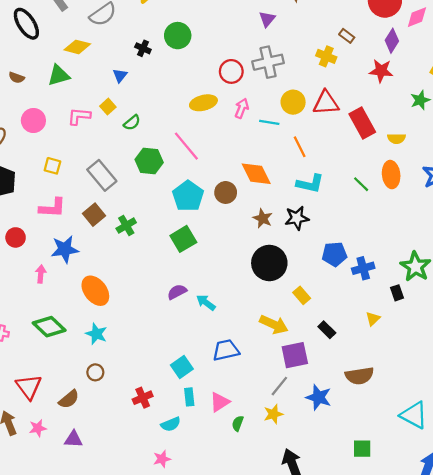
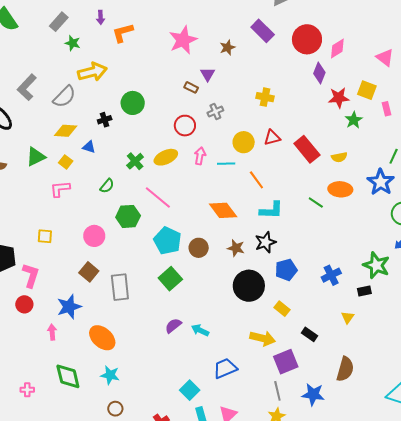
brown rectangle: (347, 36) -> (191, 87), moved
yellow diamond: (77, 47) -> (66, 131), moved
black cross: (143, 48) -> (105, 120), turned -32
gray cross: (268, 62) -> (215, 112), size x0.6
red star: (381, 71) -> (339, 98), moved
blue triangle: (120, 75) -> (89, 147), turned -40
red triangle: (326, 103) -> (272, 138), size x0.7
yellow square: (108, 107) -> (66, 162), moved
pink circle: (33, 120) -> (94, 236), moved
gray rectangle: (102, 175) -> (120, 287), moved, turned 44
orange ellipse: (391, 175) -> (340, 189), turned -70
brown circle: (226, 192) -> (199, 248), moved
pink L-shape: (52, 208) -> (31, 275), moved, turned -65
green cross: (126, 226) -> (135, 161), moved
blue pentagon: (334, 254) -> (286, 270), moved
black rectangle: (397, 293) -> (364, 291), turned -72
green diamond: (49, 327) -> (68, 376), turned 44
brown semicircle: (359, 376) -> (345, 369), turned -55
gray line: (279, 386) -> (277, 391), turned -42

